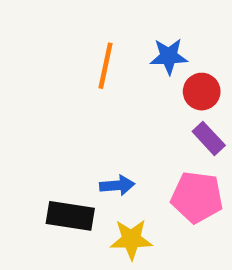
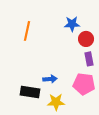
orange line: (105, 66) -> (27, 31), moved
purple rectangle: (209, 138) -> (89, 59), turned 32

